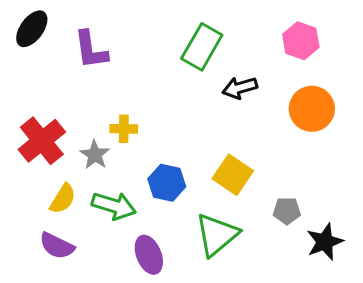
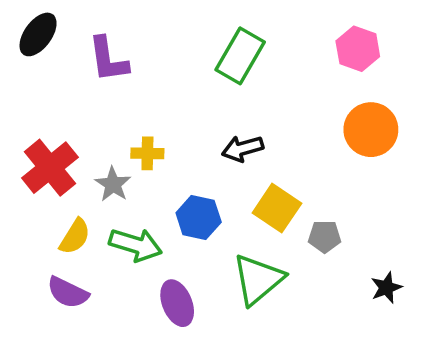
black arrow: (240, 88) -> (243, 149), moved
gray pentagon: (287, 211) -> (325, 237), moved
black star: (325, 242) -> (386, 288), size x0.7

